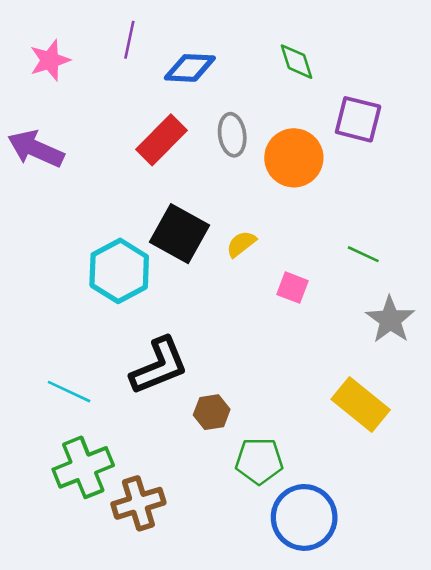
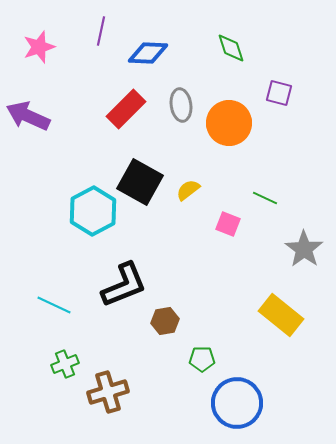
purple square: (358, 119) -> (279, 93), size x0.7
green line: (363, 254) -> (265, 198), moved
green pentagon: (259, 461) -> (202, 359), size x0.7
green cross: (83, 467) -> (65, 364), size x0.6

